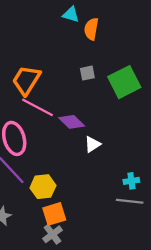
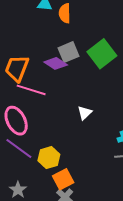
gray square: (87, 73) -> (69, 52), size x1.5
purple diamond: (72, 122) -> (56, 63), moved

